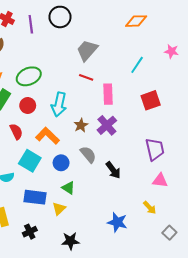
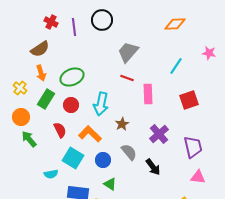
purple cross: (107, 125) -> (159, 134), moved

